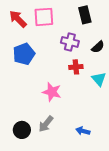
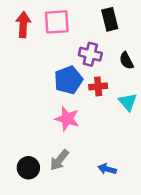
red arrow: (18, 19) -> (23, 25), turned 48
black semicircle: (98, 47) -> (126, 61), turned 104
blue pentagon: (24, 54) -> (68, 80), moved

